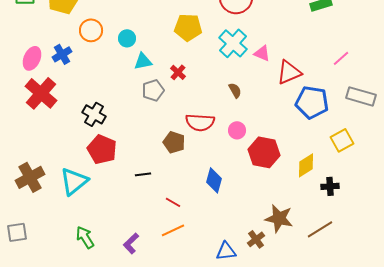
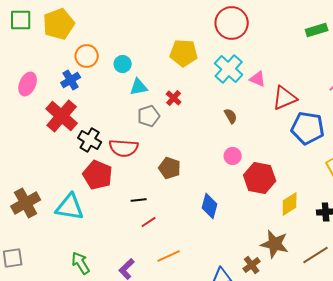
blue cross: (62, 54) -> (71, 80), moved
red cross: (41, 93) -> (62, 116), moved
red semicircle: (200, 122) -> (124, 148), moved
yellow diamond: (306, 165) -> (290, 204), moved
cyan triangle: (74, 181) -> (70, 207), turned 48
red line: (173, 202) -> (149, 222), moved, turned -63

